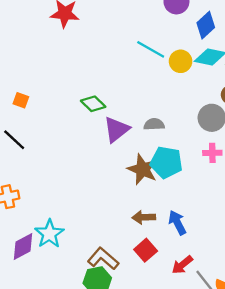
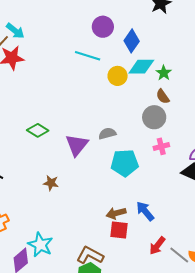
cyan line: (151, 49) -> (88, 56), moved
green diamond: (93, 104) -> (38, 130), moved
brown star: (143, 169) -> (51, 183), moved, size x0.6
red square: (146, 250) -> (119, 230), moved, turned -30

